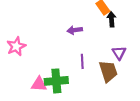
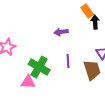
green cross: (56, 81) -> (39, 67), moved, turned 35

